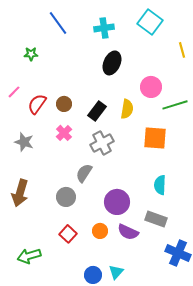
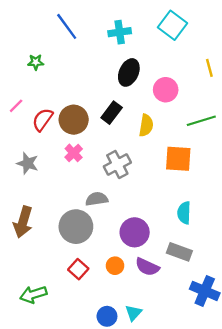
yellow line: (182, 50) -> (209, 68), moved
pink circle: (151, 87) -> (166, 90), moved
brown circle: (64, 104) -> (74, 120), size x1.6
black rectangle: (97, 111) -> (112, 113), moved
gray semicircle: (84, 173) -> (97, 199), turned 48
gray circle: (66, 197) -> (76, 227), size x1.5

